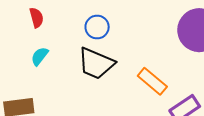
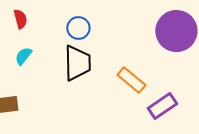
black trapezoid: (96, 64) -> (77, 63), turned -114

